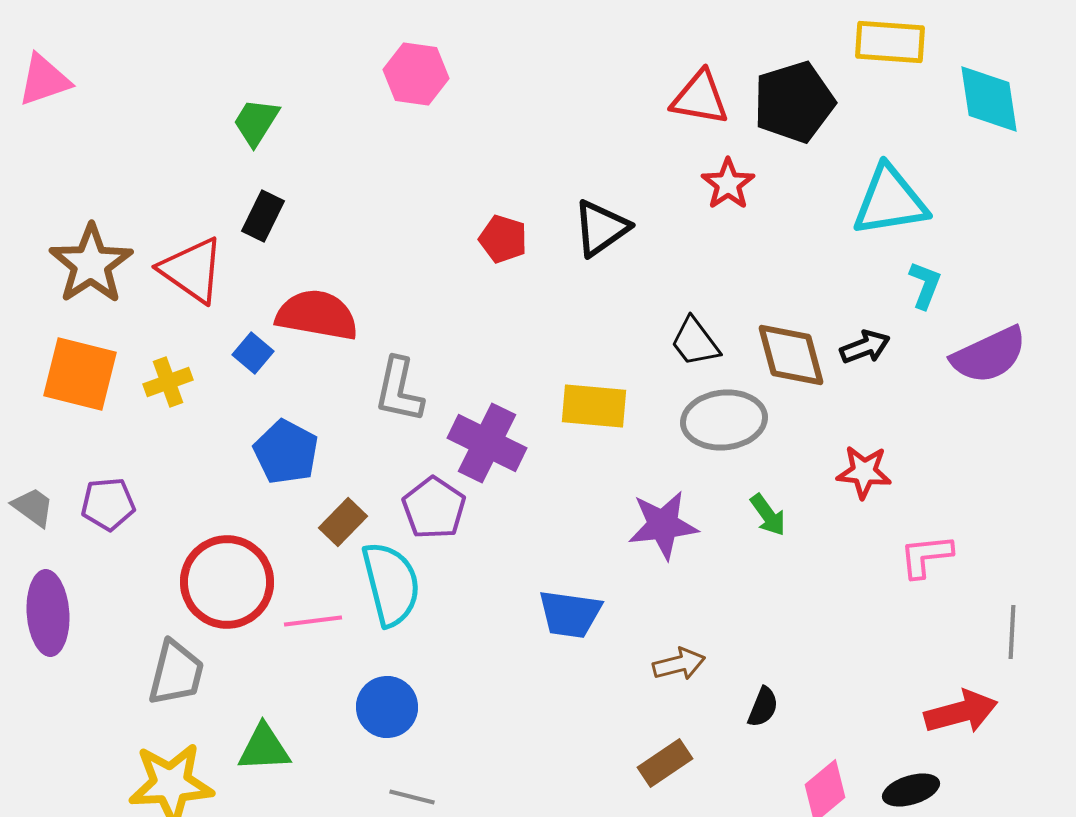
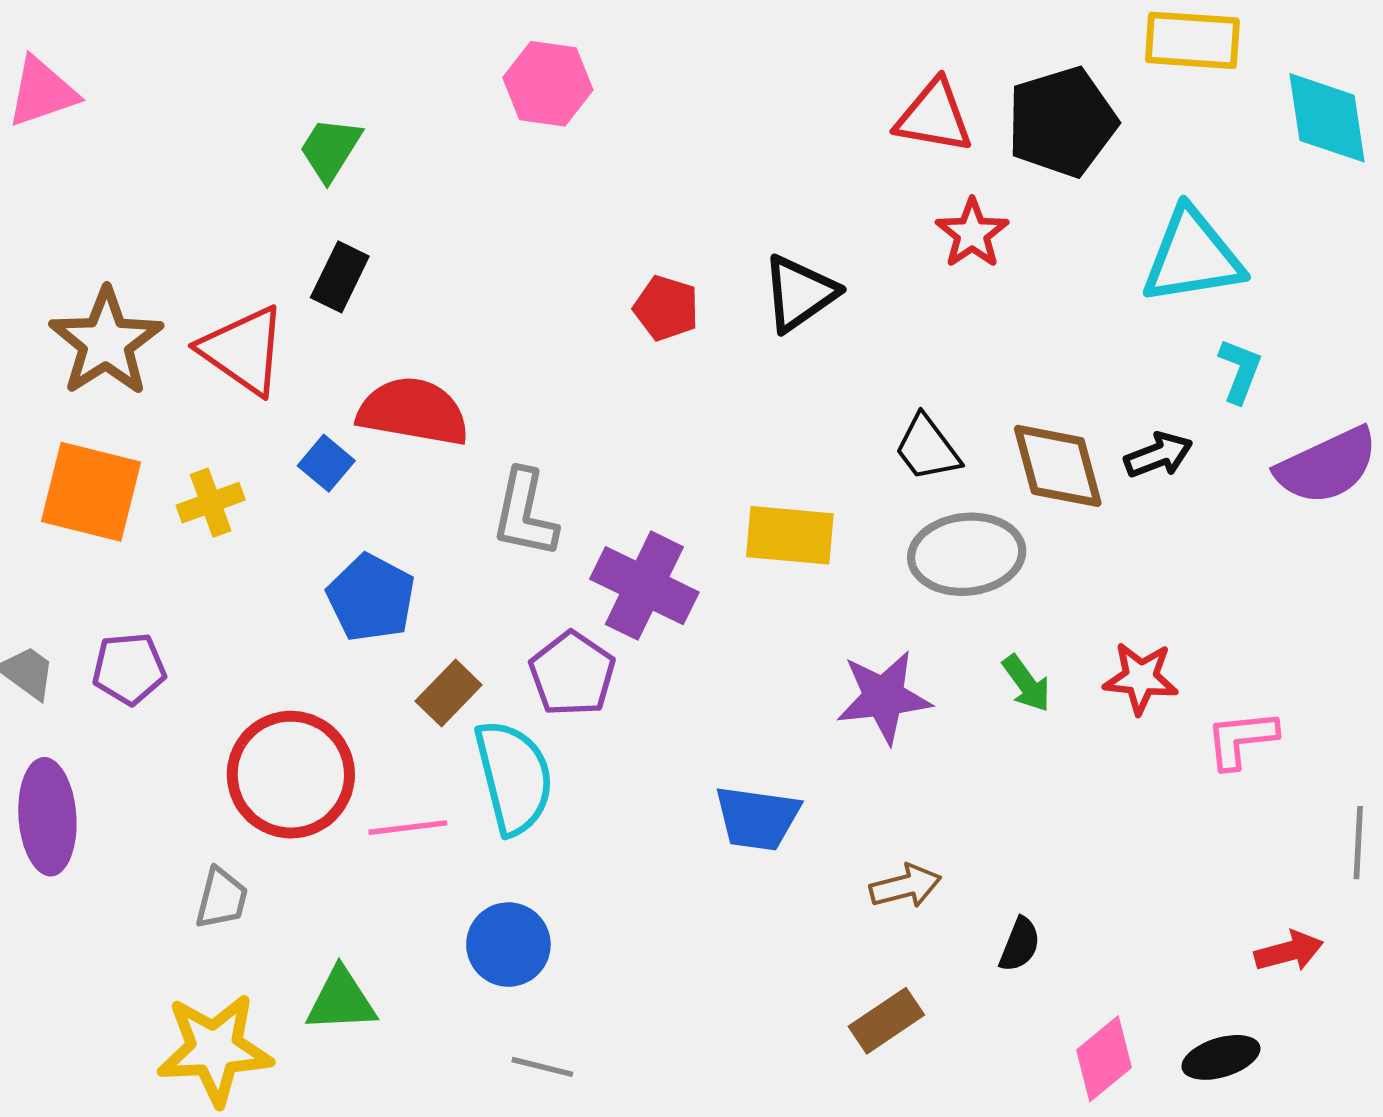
red star: (864, 472) -> (1141, 678), moved
gray trapezoid: (176, 673) -> (221, 898), size x0.7
red arrow: (961, 712) -> (1289, 951), size x0.7

